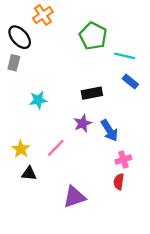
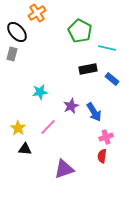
blue rectangle: (130, 81) -> (112, 79), moved
black rectangle: (92, 93) -> (88, 69), moved
cyan star: (38, 100) -> (40, 92), moved

